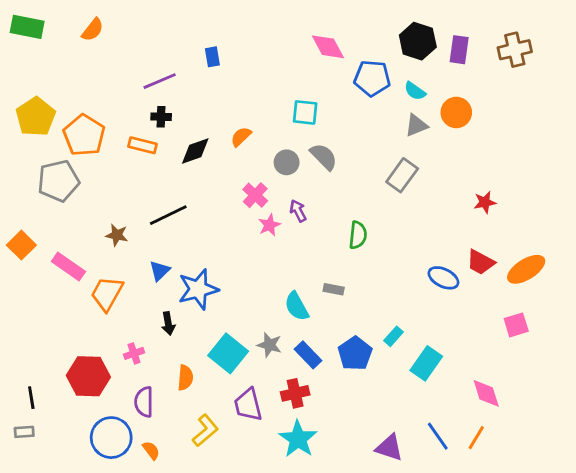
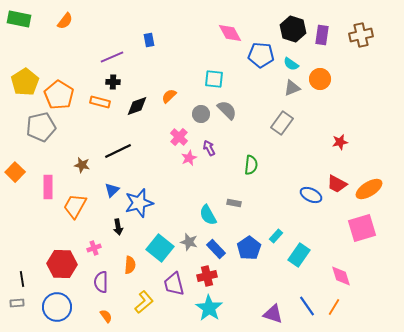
pink rectangle: (68, 266) -> (48, 187), turned 55
pink square: (516, 325) -> (362, 228), size x1.6
blue circle: (111, 438) -> (57, 307), moved

